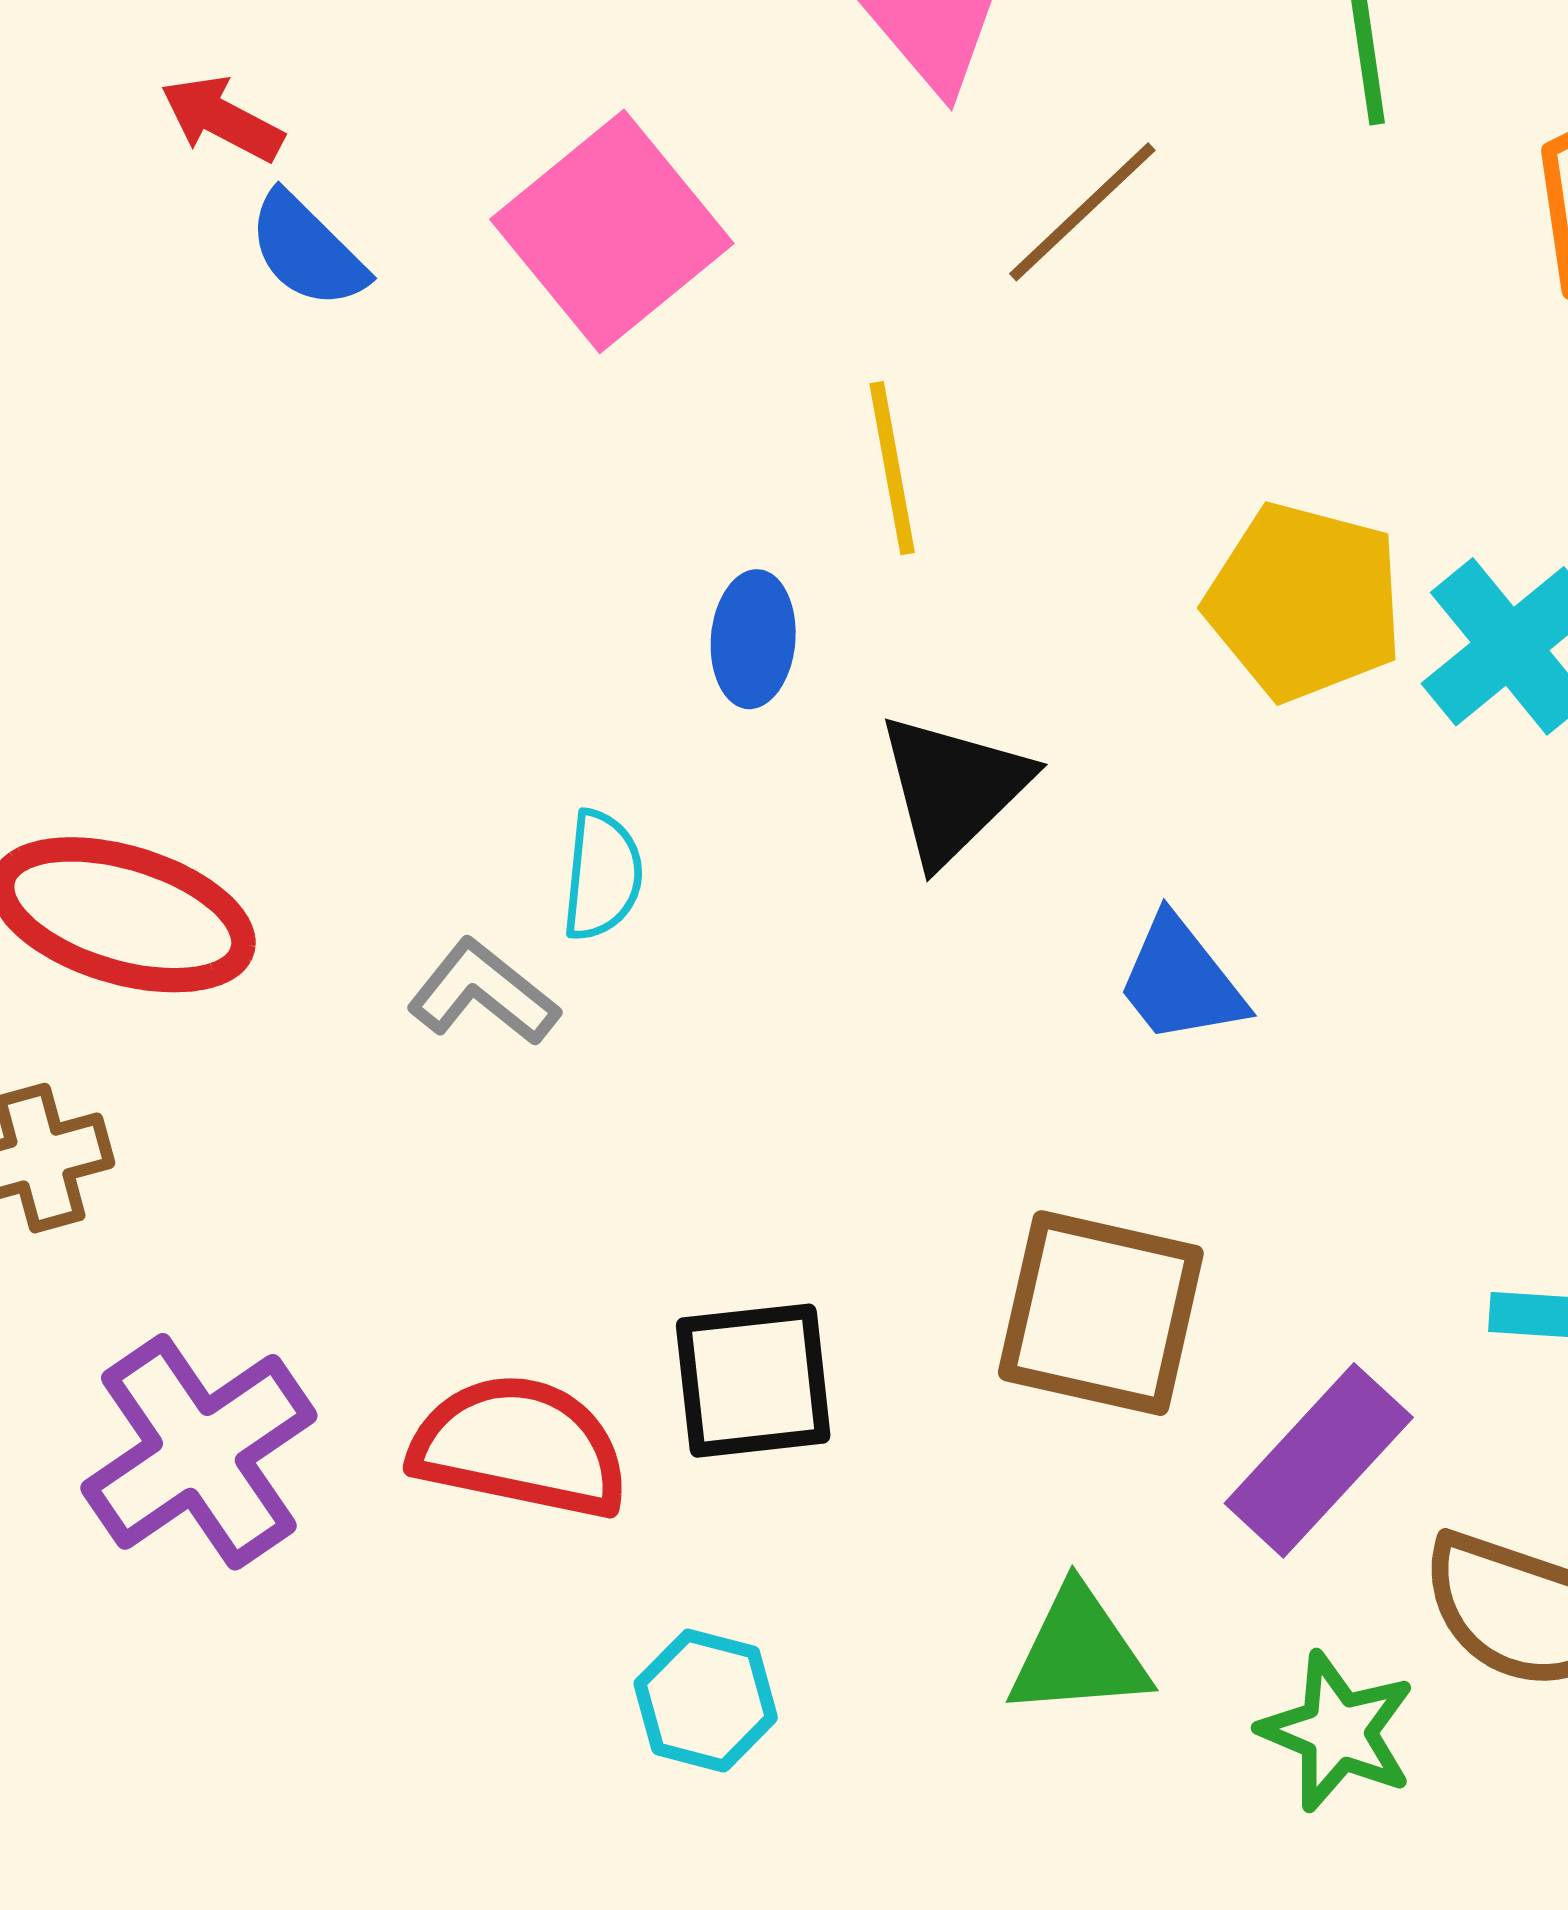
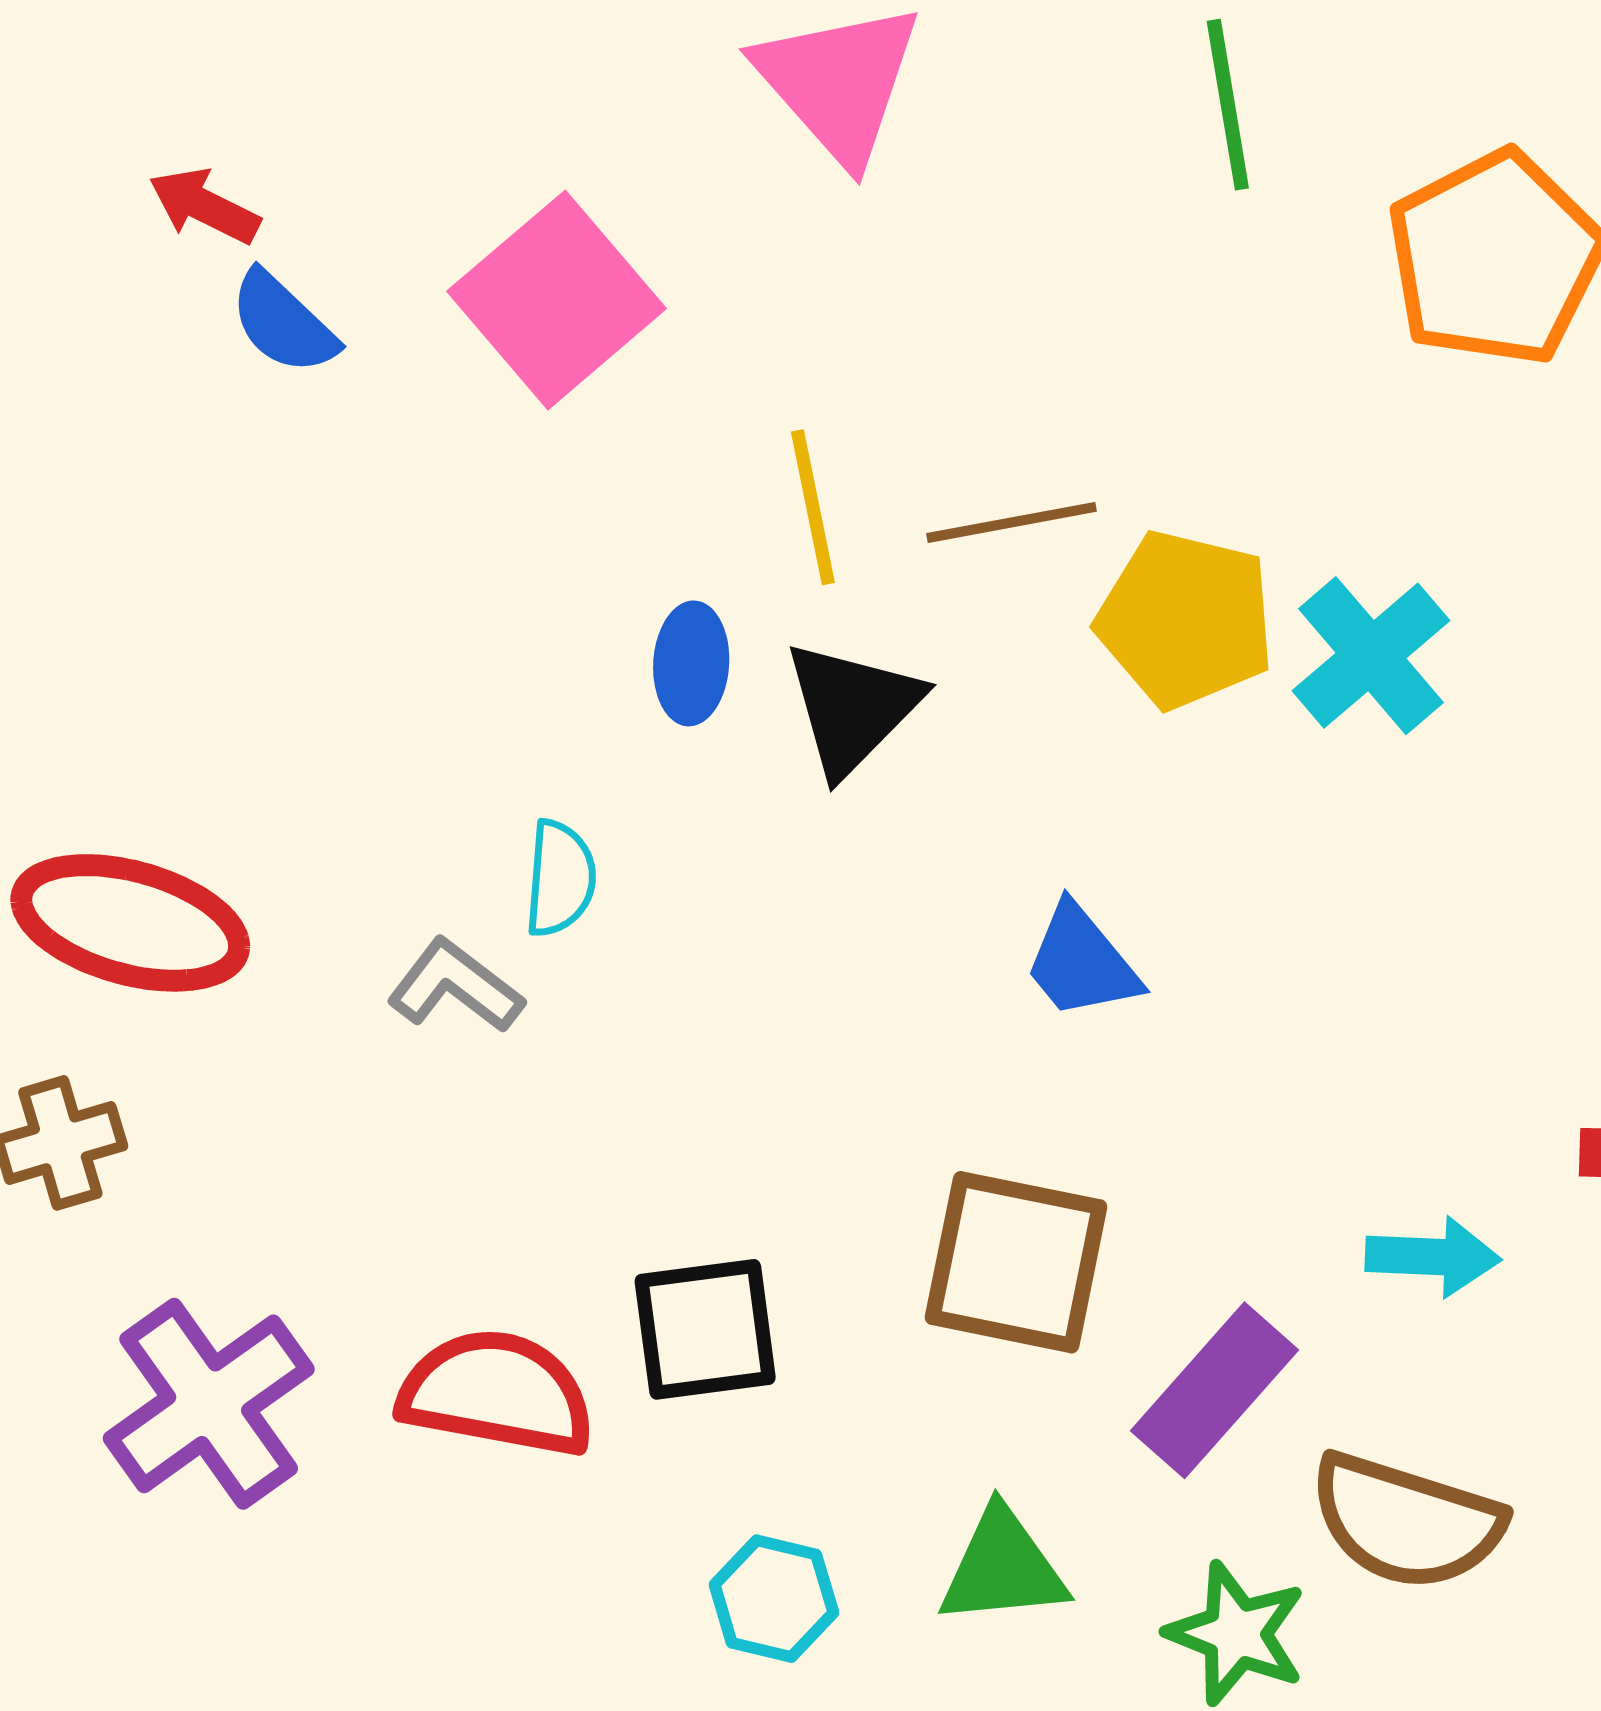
brown line: (1082, 212) -> (1012, 522), moved, turned 34
black triangle: (953, 788) -> (852, 708), moved
cyan hexagon: (706, 1701) -> (774, 1599), moved

